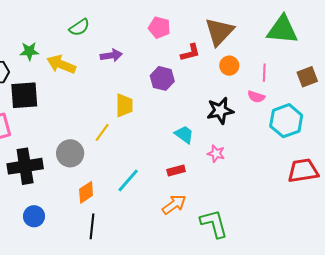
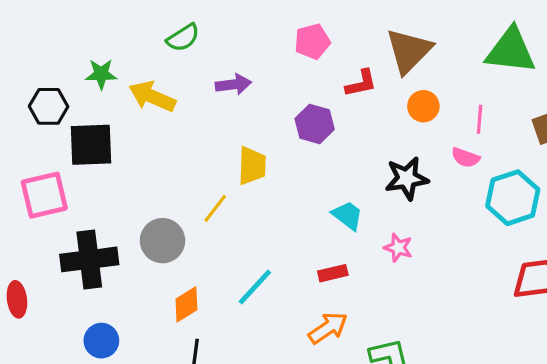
pink pentagon: (159, 27) -> (312, 41), turned -30

